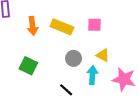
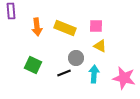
yellow triangle: (103, 55) -> (100, 46), moved
black line: (66, 90) -> (64, 73), moved, turned -64

